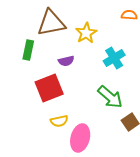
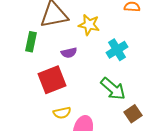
yellow star: (86, 33) -> (89, 25), turned -30

